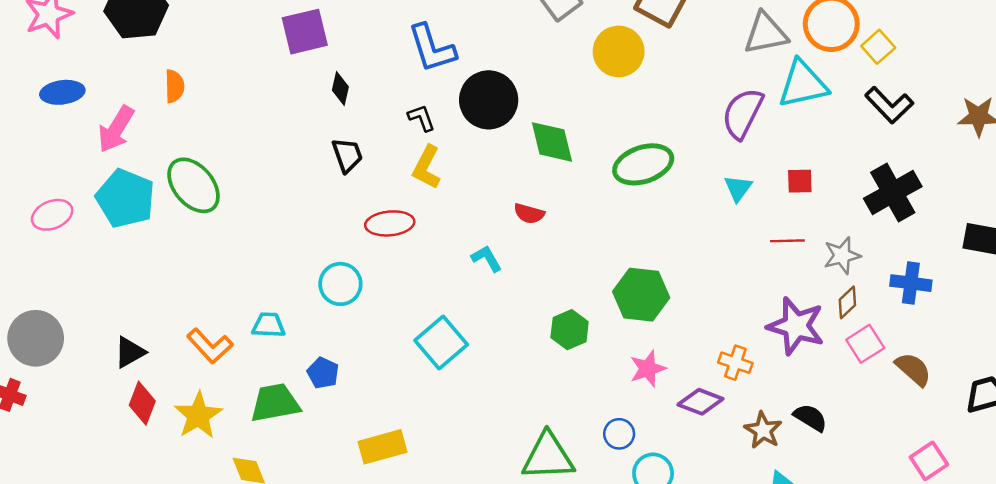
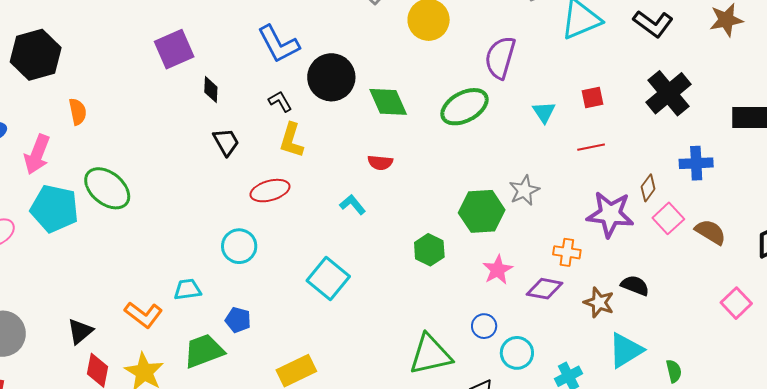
purple semicircle: (743, 113) -> (500, 57), moved
gray star: (842, 255) -> (524, 190), moved

